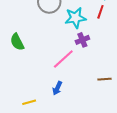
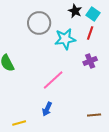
purple cross: (82, 40) -> (90, 61), moved
brown line: (104, 79) -> (94, 115), moved

